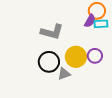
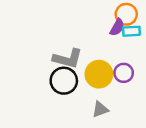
gray L-shape: (52, 32) -> (68, 59), moved
gray triangle: (64, 74) -> (100, 109), moved

